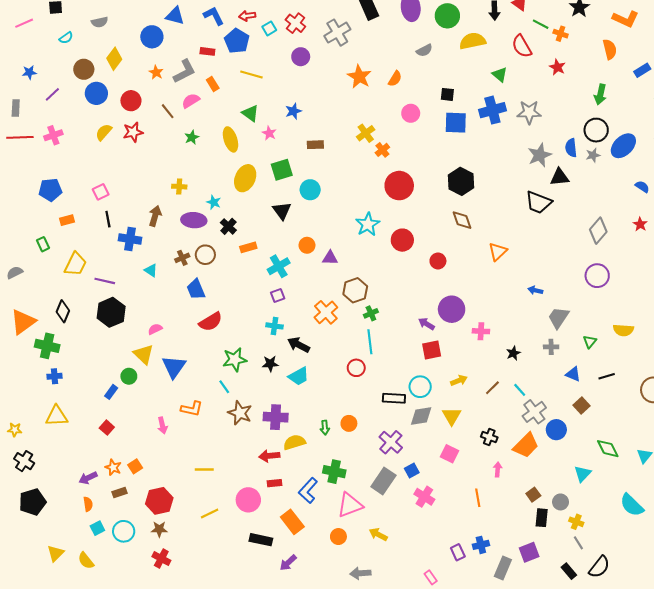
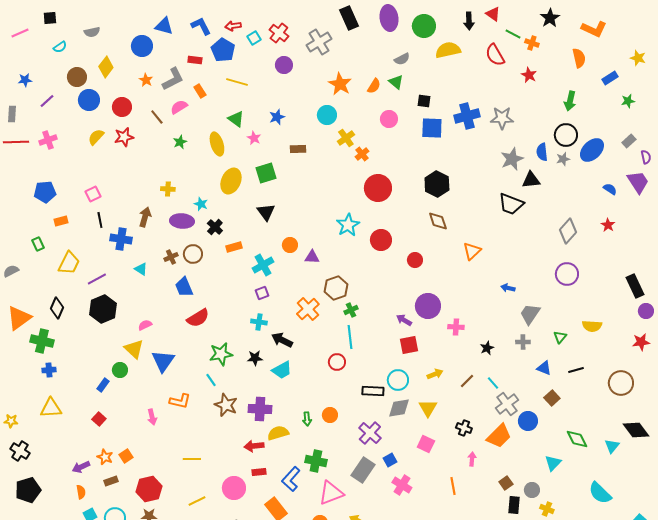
green triangle: (500, 74) -> (396, 82), moved
cyan circle: (310, 190) -> (327, 115), moved
purple line: (105, 281) -> (97, 279), turned -42

